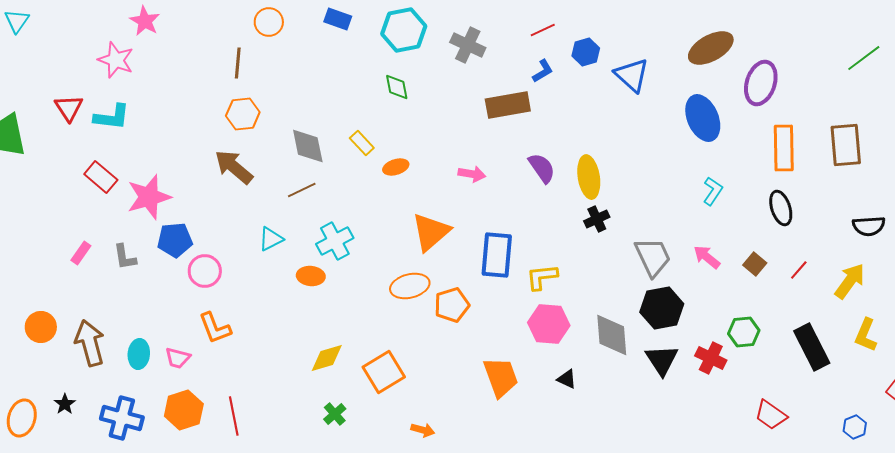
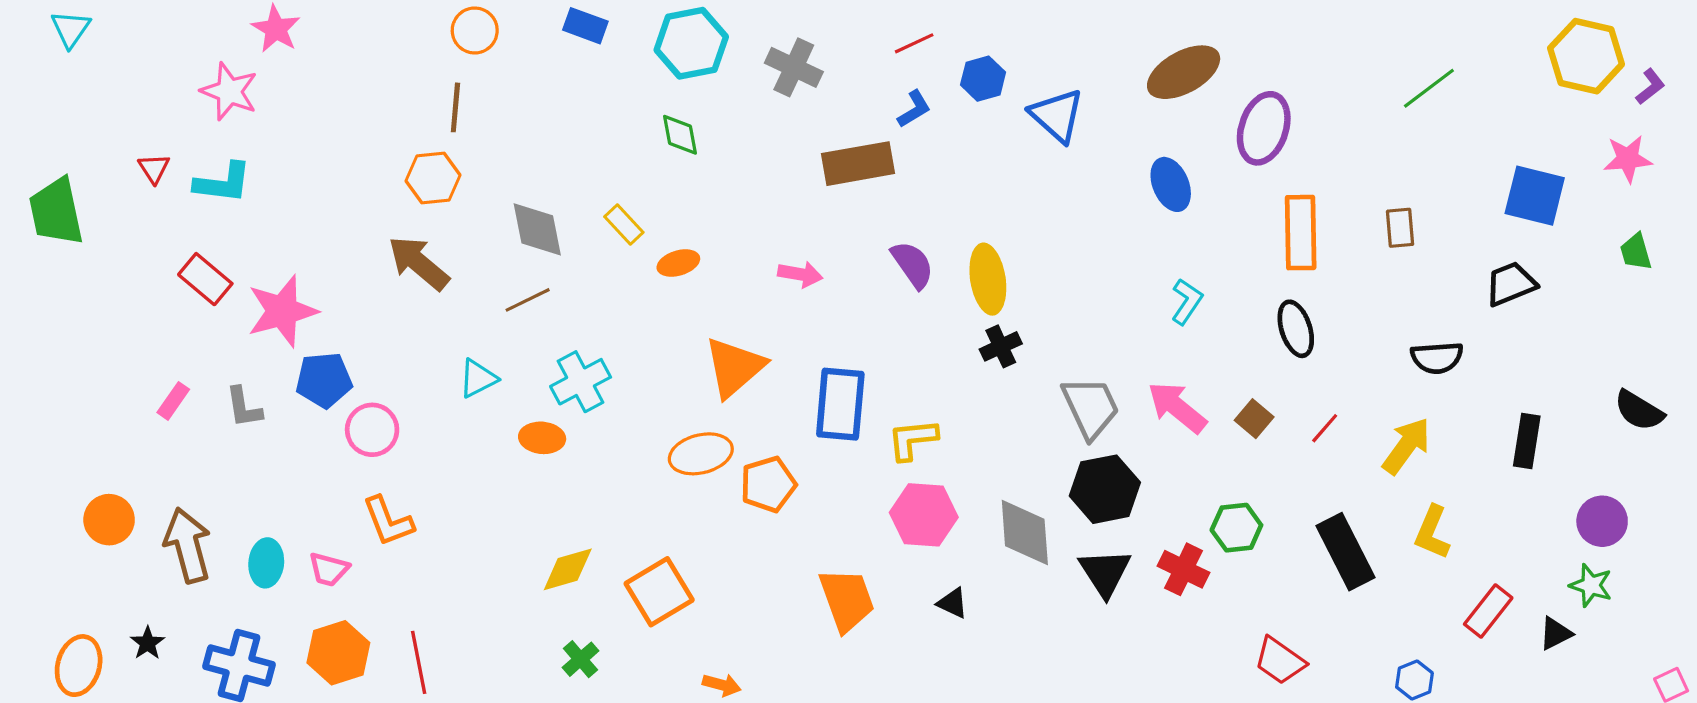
brown line: (238, 63) -> (455, 107), moved
red triangle: (69, 108) -> (154, 168), size x0.7
blue ellipse: (703, 118) -> (1171, 184), size x0.7
brown rectangle: (846, 145) -> (1400, 228), size x0.6
pink arrow: (707, 257) -> (1177, 407), size x1.4

